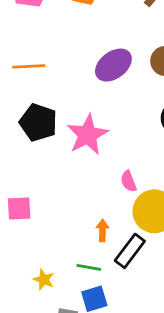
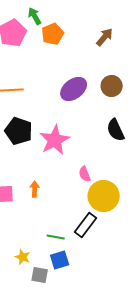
orange arrow: (102, 230) -> (35, 189), moved
yellow star: (44, 280) -> (23, 257), moved

